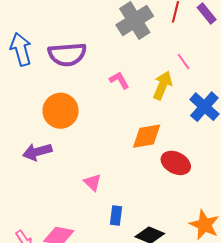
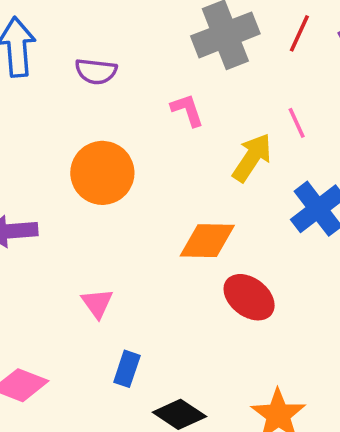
purple semicircle: (67, 54) -> (96, 71), size x0.6
pink L-shape: (119, 80) -> (187, 110), moved
orange circle: (61, 111) -> (102, 173), moved

